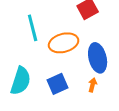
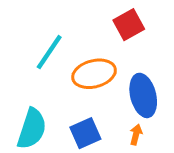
cyan line: (33, 28) -> (49, 52), turned 48

